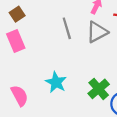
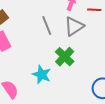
green cross: (99, 89) -> (65, 57), moved

